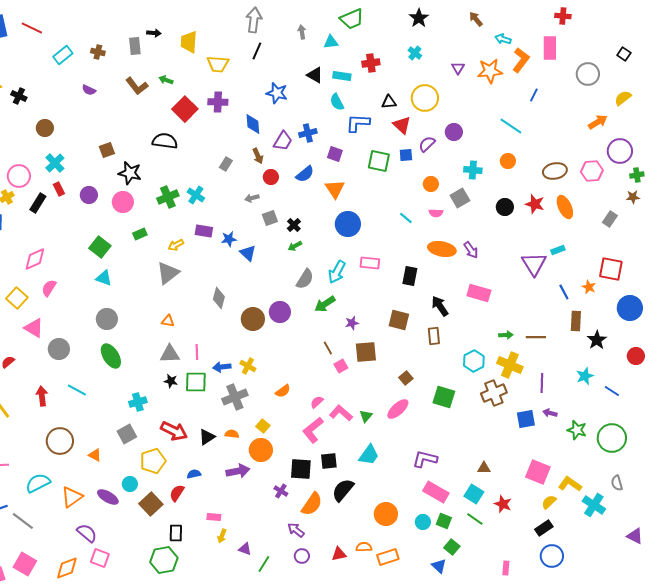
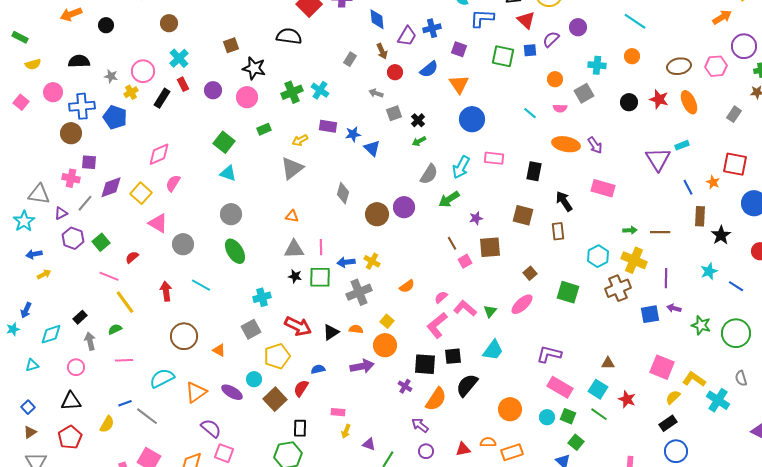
gray arrow: (252, 198) -> (376, 93), turned 32

